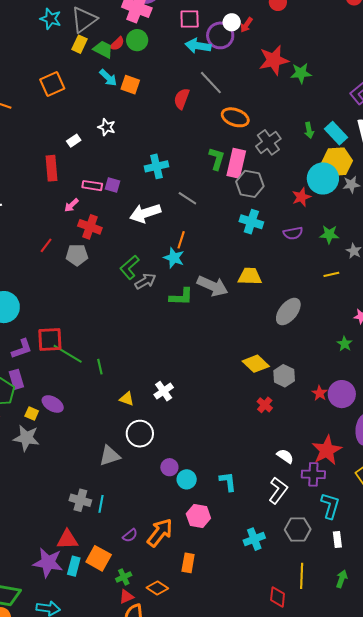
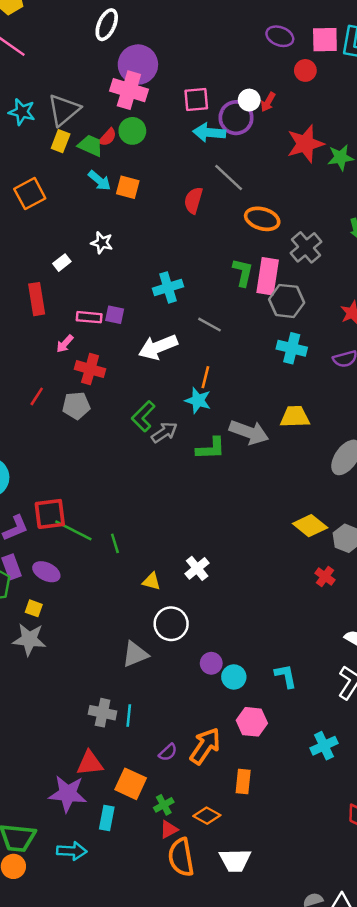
purple ellipse: (53, 404) -> (46, 572), moved
cyan rectangle: (74, 566) -> (107, 818), moved

